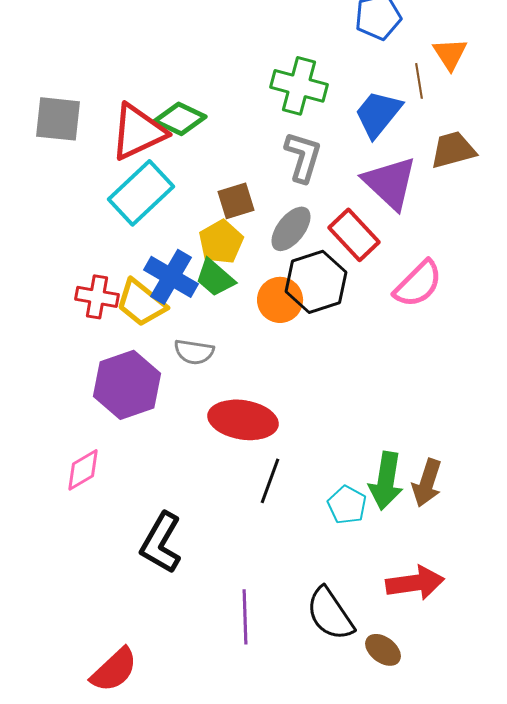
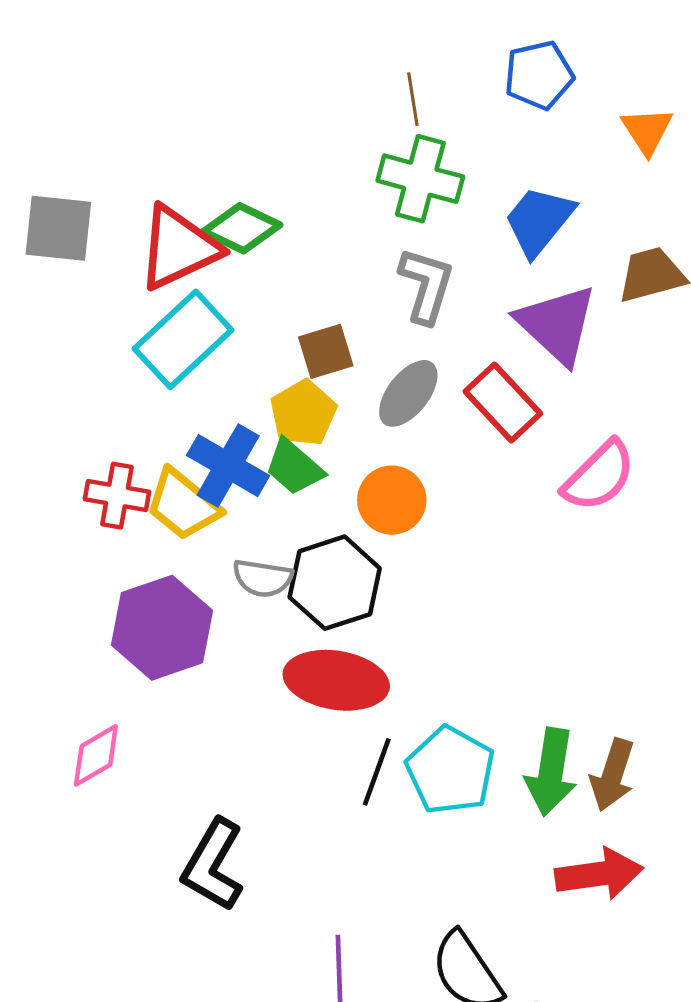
brown line: (419, 81) -> (413, 99), moved
black hexagon: (316, 282) -> (335, 583), moved
cyan pentagon: (347, 505) -> (450, 770), moved, size x1.5
red arrow: (415, 583) -> (599, 874), moved

